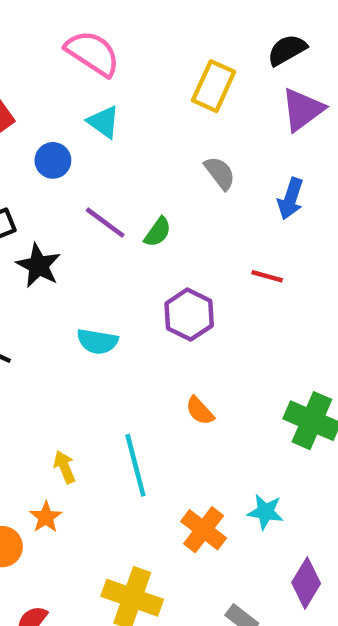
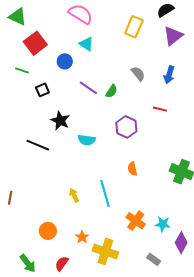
gray semicircle: (220, 173) -> (138, 74), moved
black star: (38, 266) -> (60, 121), moved
orange semicircle: (200, 411) -> (132, 169), turned 32
cyan star: (265, 512) -> (163, 224), moved
orange star: (46, 517) -> (82, 237), moved

